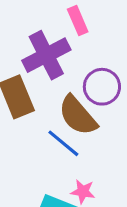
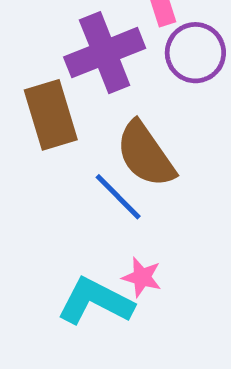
purple circle: (102, 87) -> (195, 53), moved

